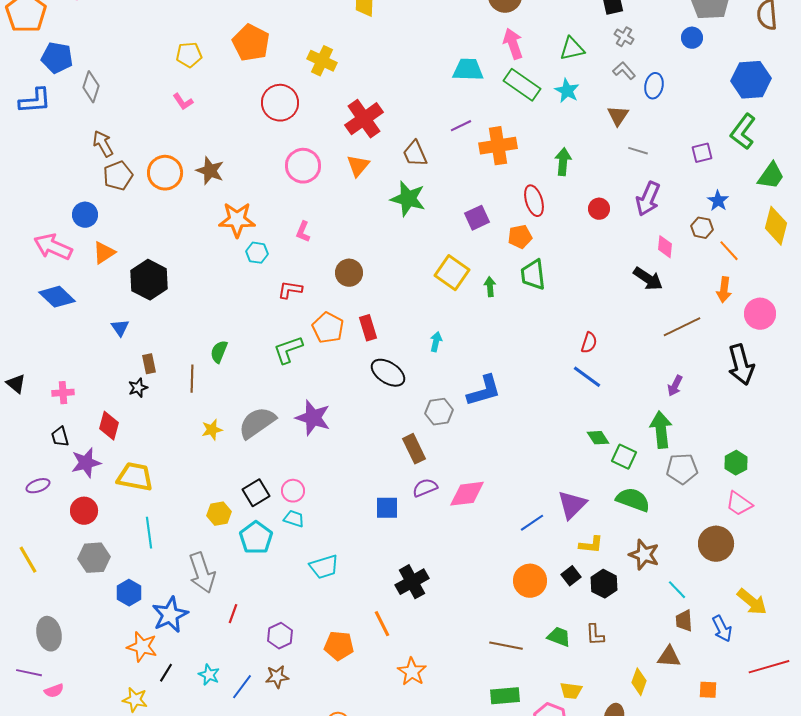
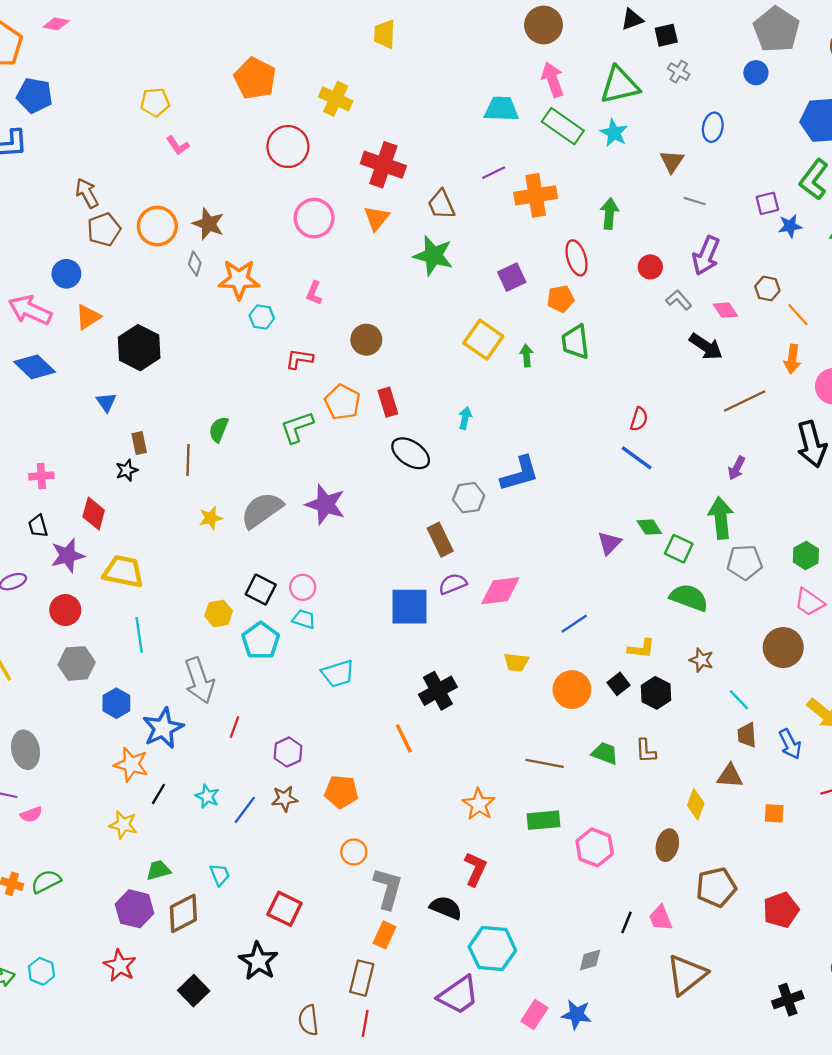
green triangle: (572, 49) -> (620, 85), size x1.4
yellow pentagon: (189, 55) -> (155, 102), moved
gray L-shape: (624, 71) -> (679, 300), moved
gray diamond: (91, 87) -> (195, 264), moved, size x0.7
red cross: (364, 119) -> (383, 165), turned -36
blue star: (718, 201) -> (790, 226), moved, turned 30
pink diamond: (665, 247) -> (725, 310), turned -40
black square: (256, 493) -> (261, 590), turned -32
purple triangle: (572, 505) -> (609, 543), moved, size x0.7
blue square: (387, 508) -> (409, 607), size x1.5
brown star: (644, 555) -> (701, 660), size x0.7
orange pentagon: (339, 646) -> (341, 792), moved
orange star: (412, 672) -> (479, 804), moved
yellow trapezoid: (571, 691) -> (516, 662), moved

